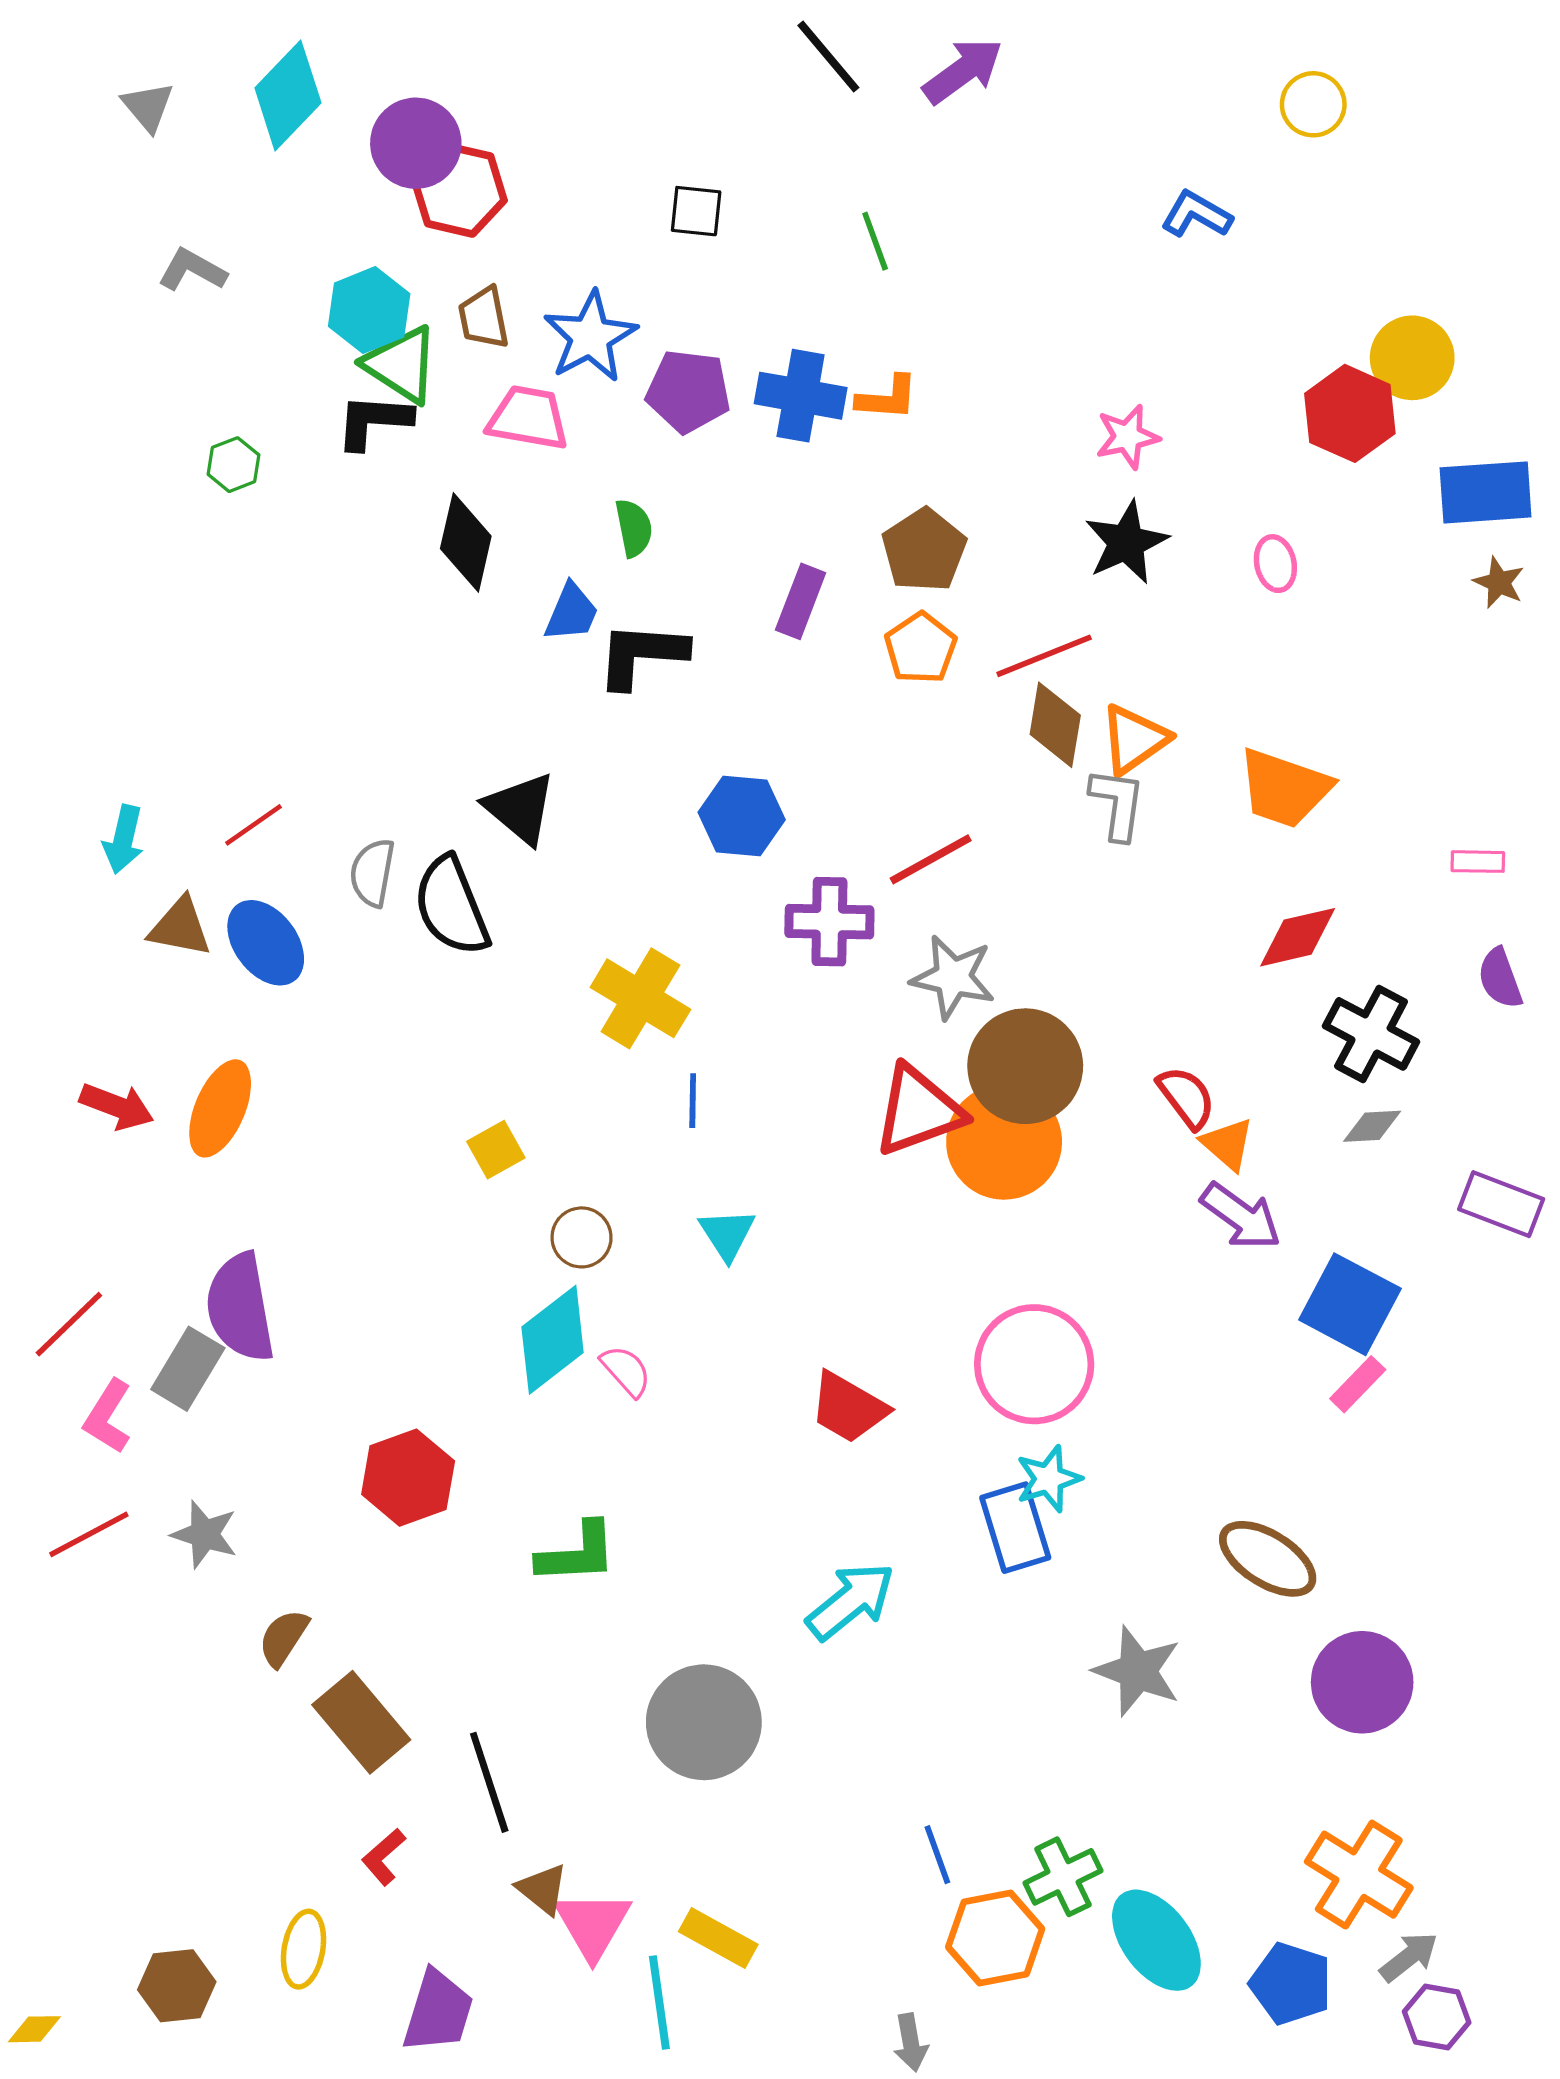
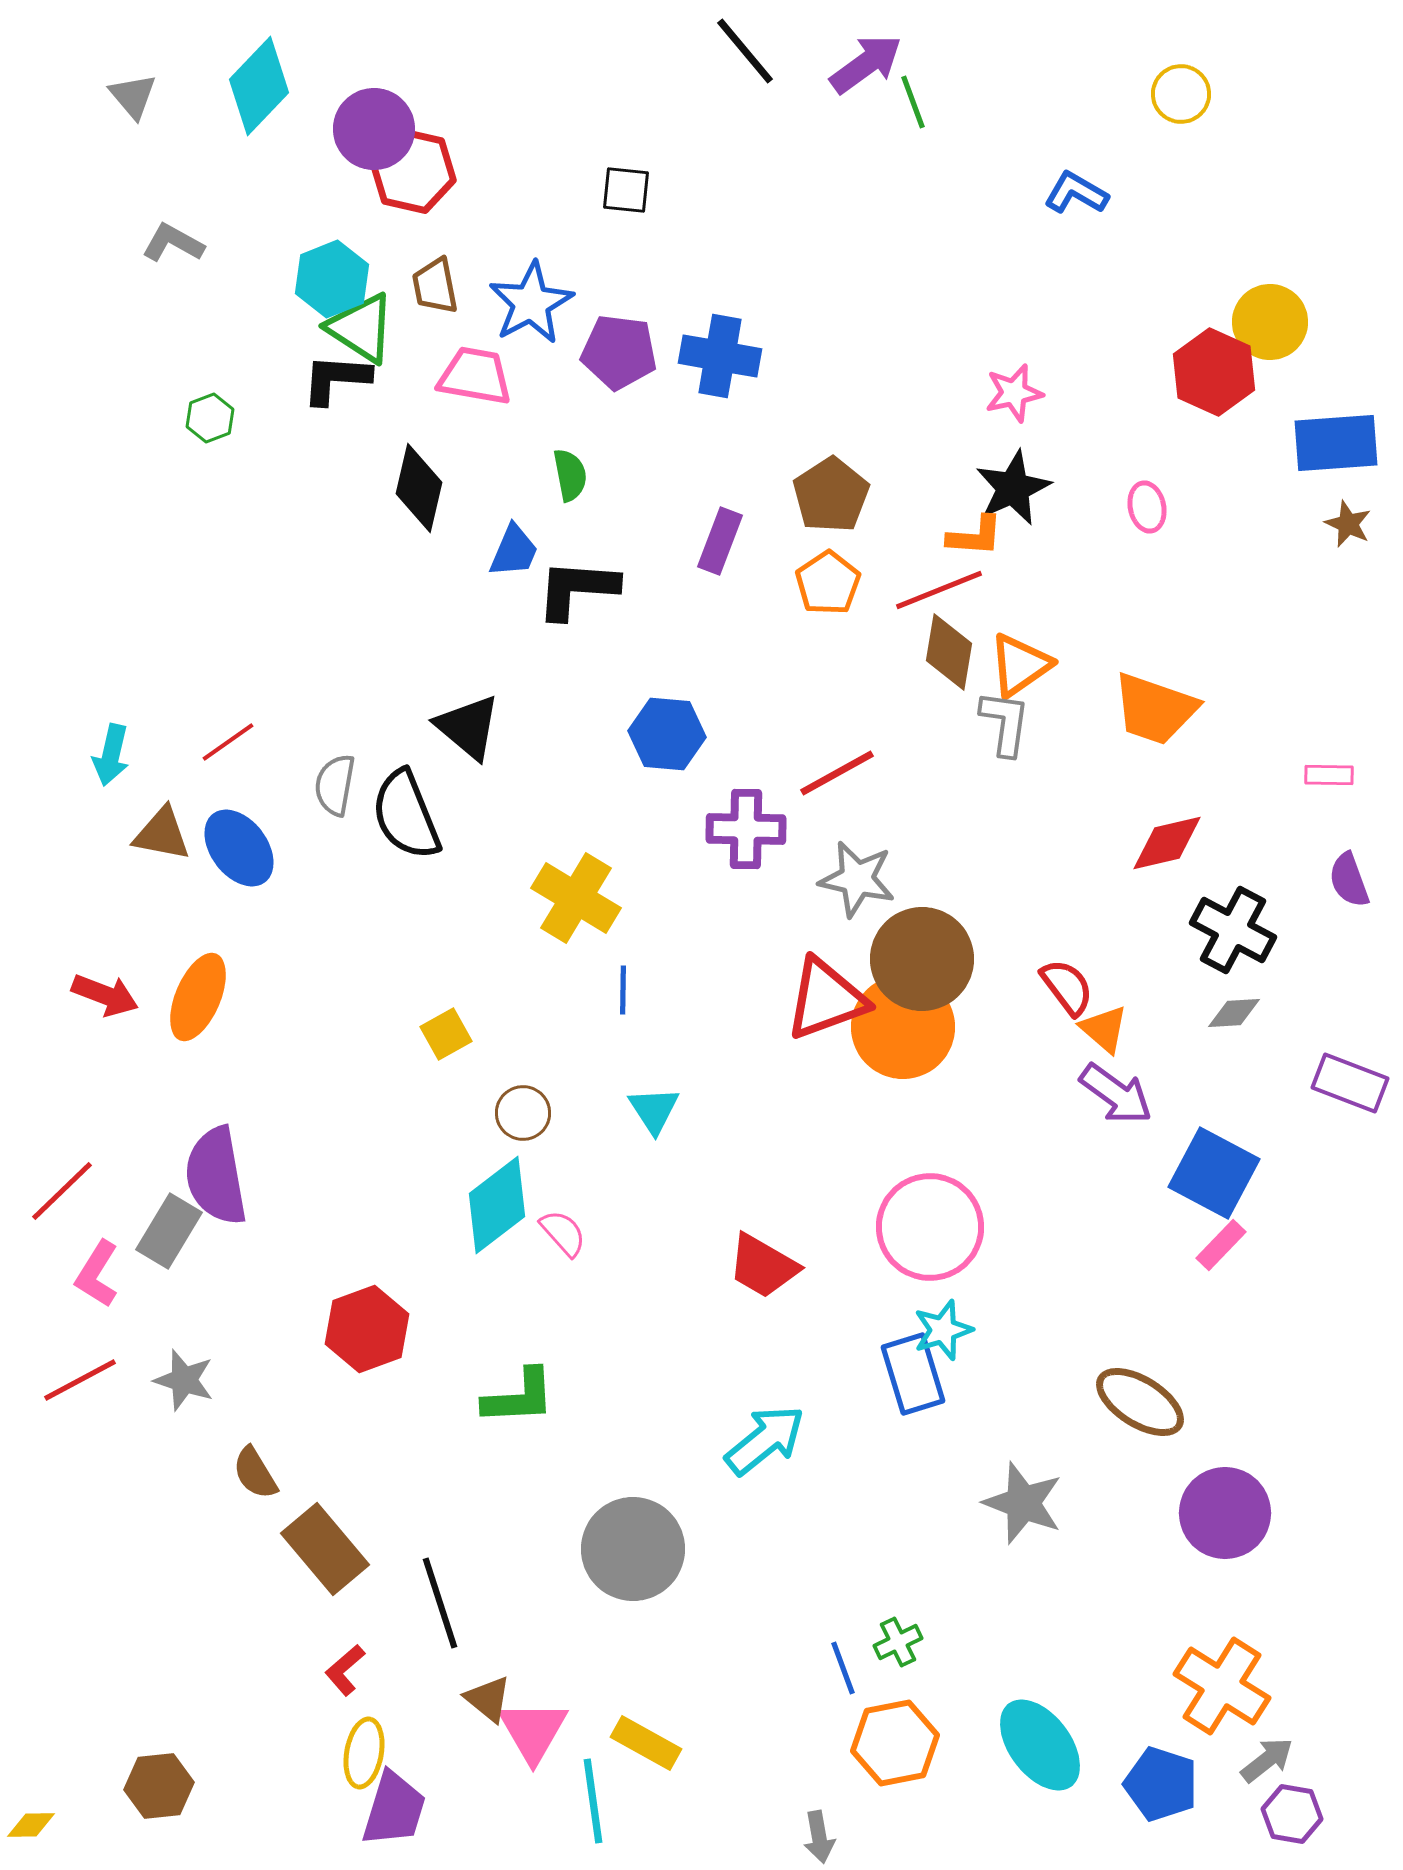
green line: (875, 241) -> (913, 102), moved
orange L-shape: (887, 398) -> (975, 536), moved
brown semicircle: (283, 1638) -> (255, 1473), turned -64
green cross: (1063, 1877) -> (898, 1642), moved, size x0.7
yellow ellipse: (304, 1949) -> (364, 1753), moved

